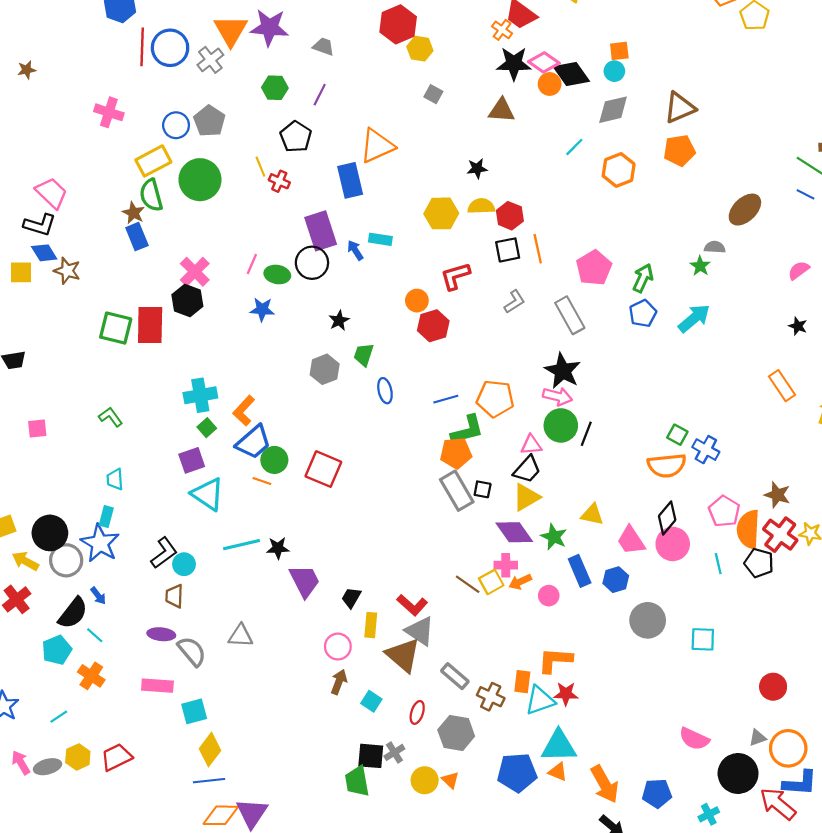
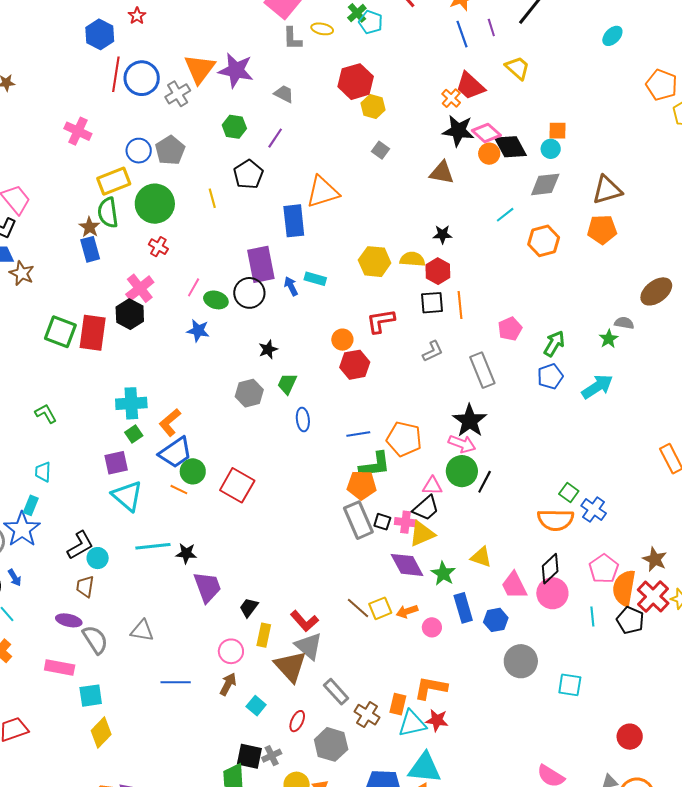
black star: (477, 168) -> (442, 234), moved
red cross: (279, 181) -> (158, 247), moved
pink pentagon: (594, 268) -> (510, 329), size x0.7
pink cross: (506, 565) -> (406, 522), moved
blue line: (209, 781) -> (176, 682), moved

